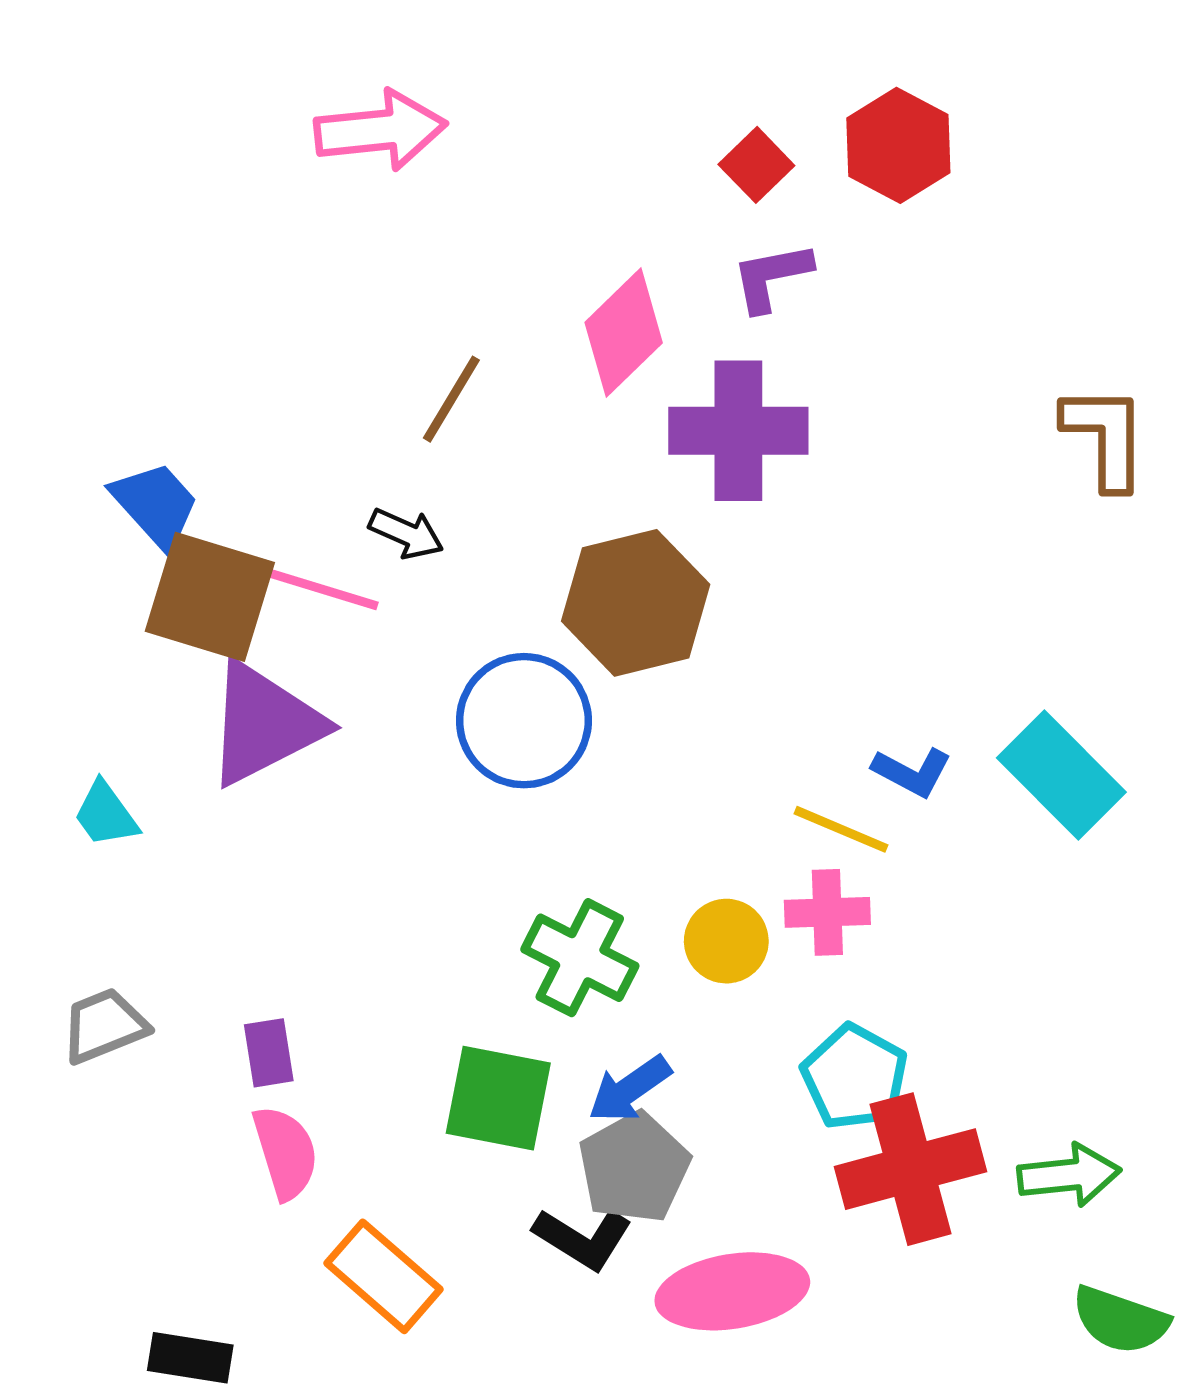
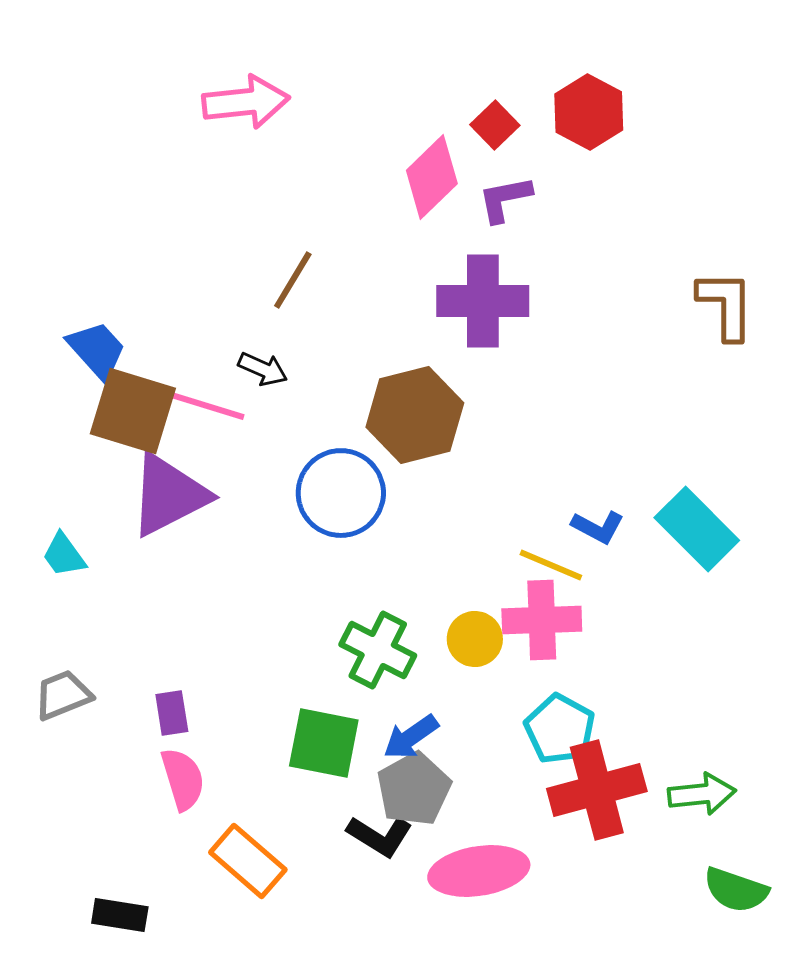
pink diamond: (624, 333) -> (432, 177), moved
pink cross: (827, 912) -> (542, 620), size x1.4

